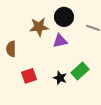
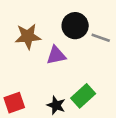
black circle: (64, 17) -> (75, 26), moved

